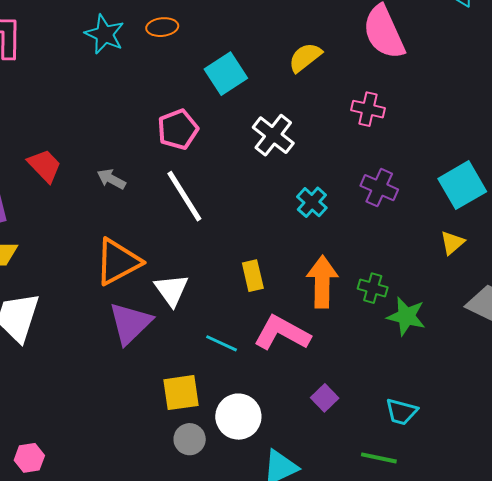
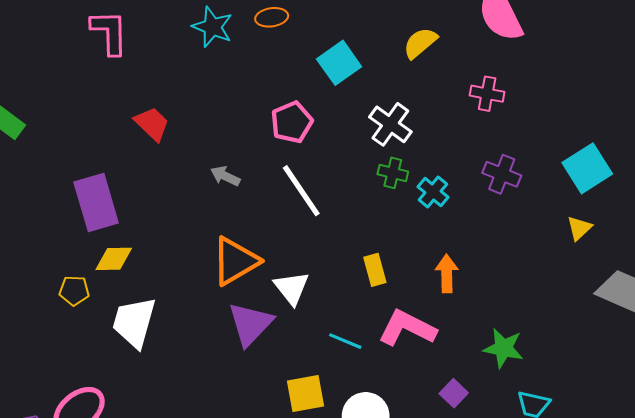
red trapezoid: (45, 166) -> (152, 124), moved
orange arrow: (322, 282) -> (447, 274), size x0.7
green cross: (373, 288) -> (393, 173), moved
green star: (406, 316) -> (503, 348), moved

